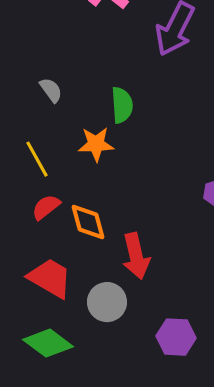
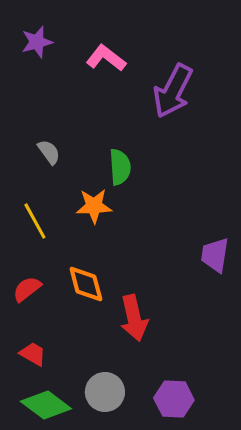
red semicircle: (46, 207) -> (27, 289), moved
red trapezoid: (50, 278) -> (33, 354), moved, size x0.6
gray circle: (107, 302) -> (105, 392), moved

